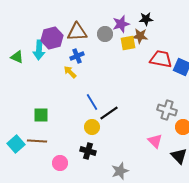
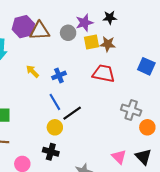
brown star: (140, 36) -> (108, 44), moved
purple hexagon: (52, 38) -> (23, 27), moved
blue cross: (77, 56) -> (59, 75), moved
red trapezoid: (161, 59) -> (104, 73), moved
pink triangle: (155, 141) -> (119, 157), moved

